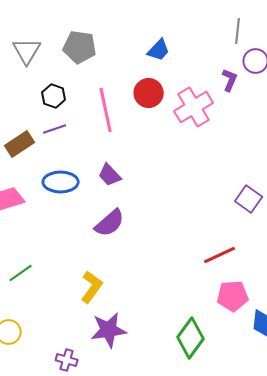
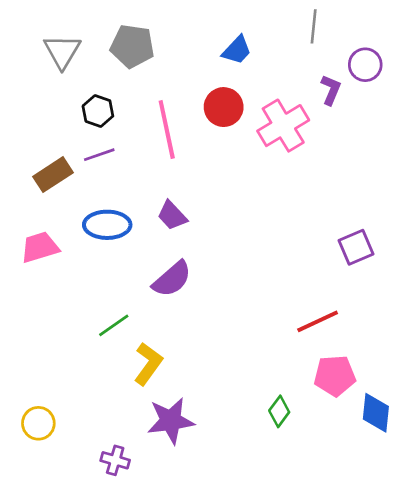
gray line: (238, 31) -> (314, 26), moved
purple square: (249, 199) -> (356, 247), turned 32
green line: (21, 273) -> (114, 325), moved
green diamond: (191, 338) -> (279, 411), moved, size x0.6

